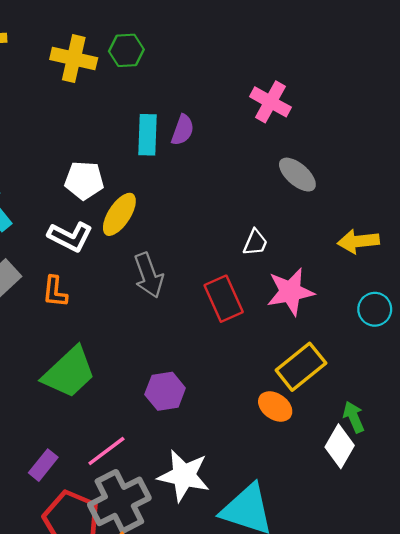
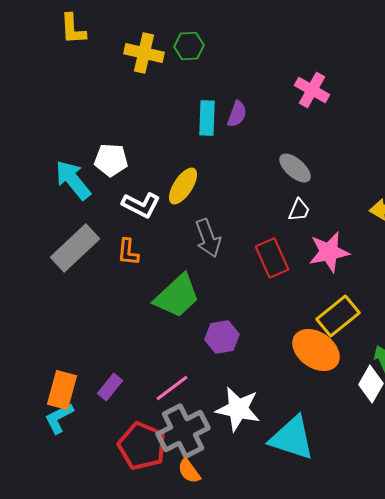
gray ellipse: (297, 175) -> (295, 168), moved
white pentagon: (84, 180) -> (111, 160), moved
green trapezoid: (69, 372) -> (177, 296), moved
orange ellipse: (275, 406) -> (316, 350), size x1.6
purple rectangle: (43, 465) -> (110, 387), moved

